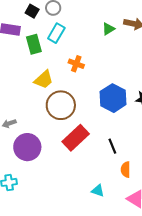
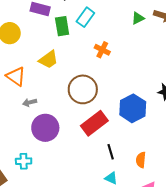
yellow trapezoid: (44, 80) -> (48, 60), moved
blue hexagon: (113, 98) -> (133, 108), moved
black line: (112, 146) -> (111, 152), moved

